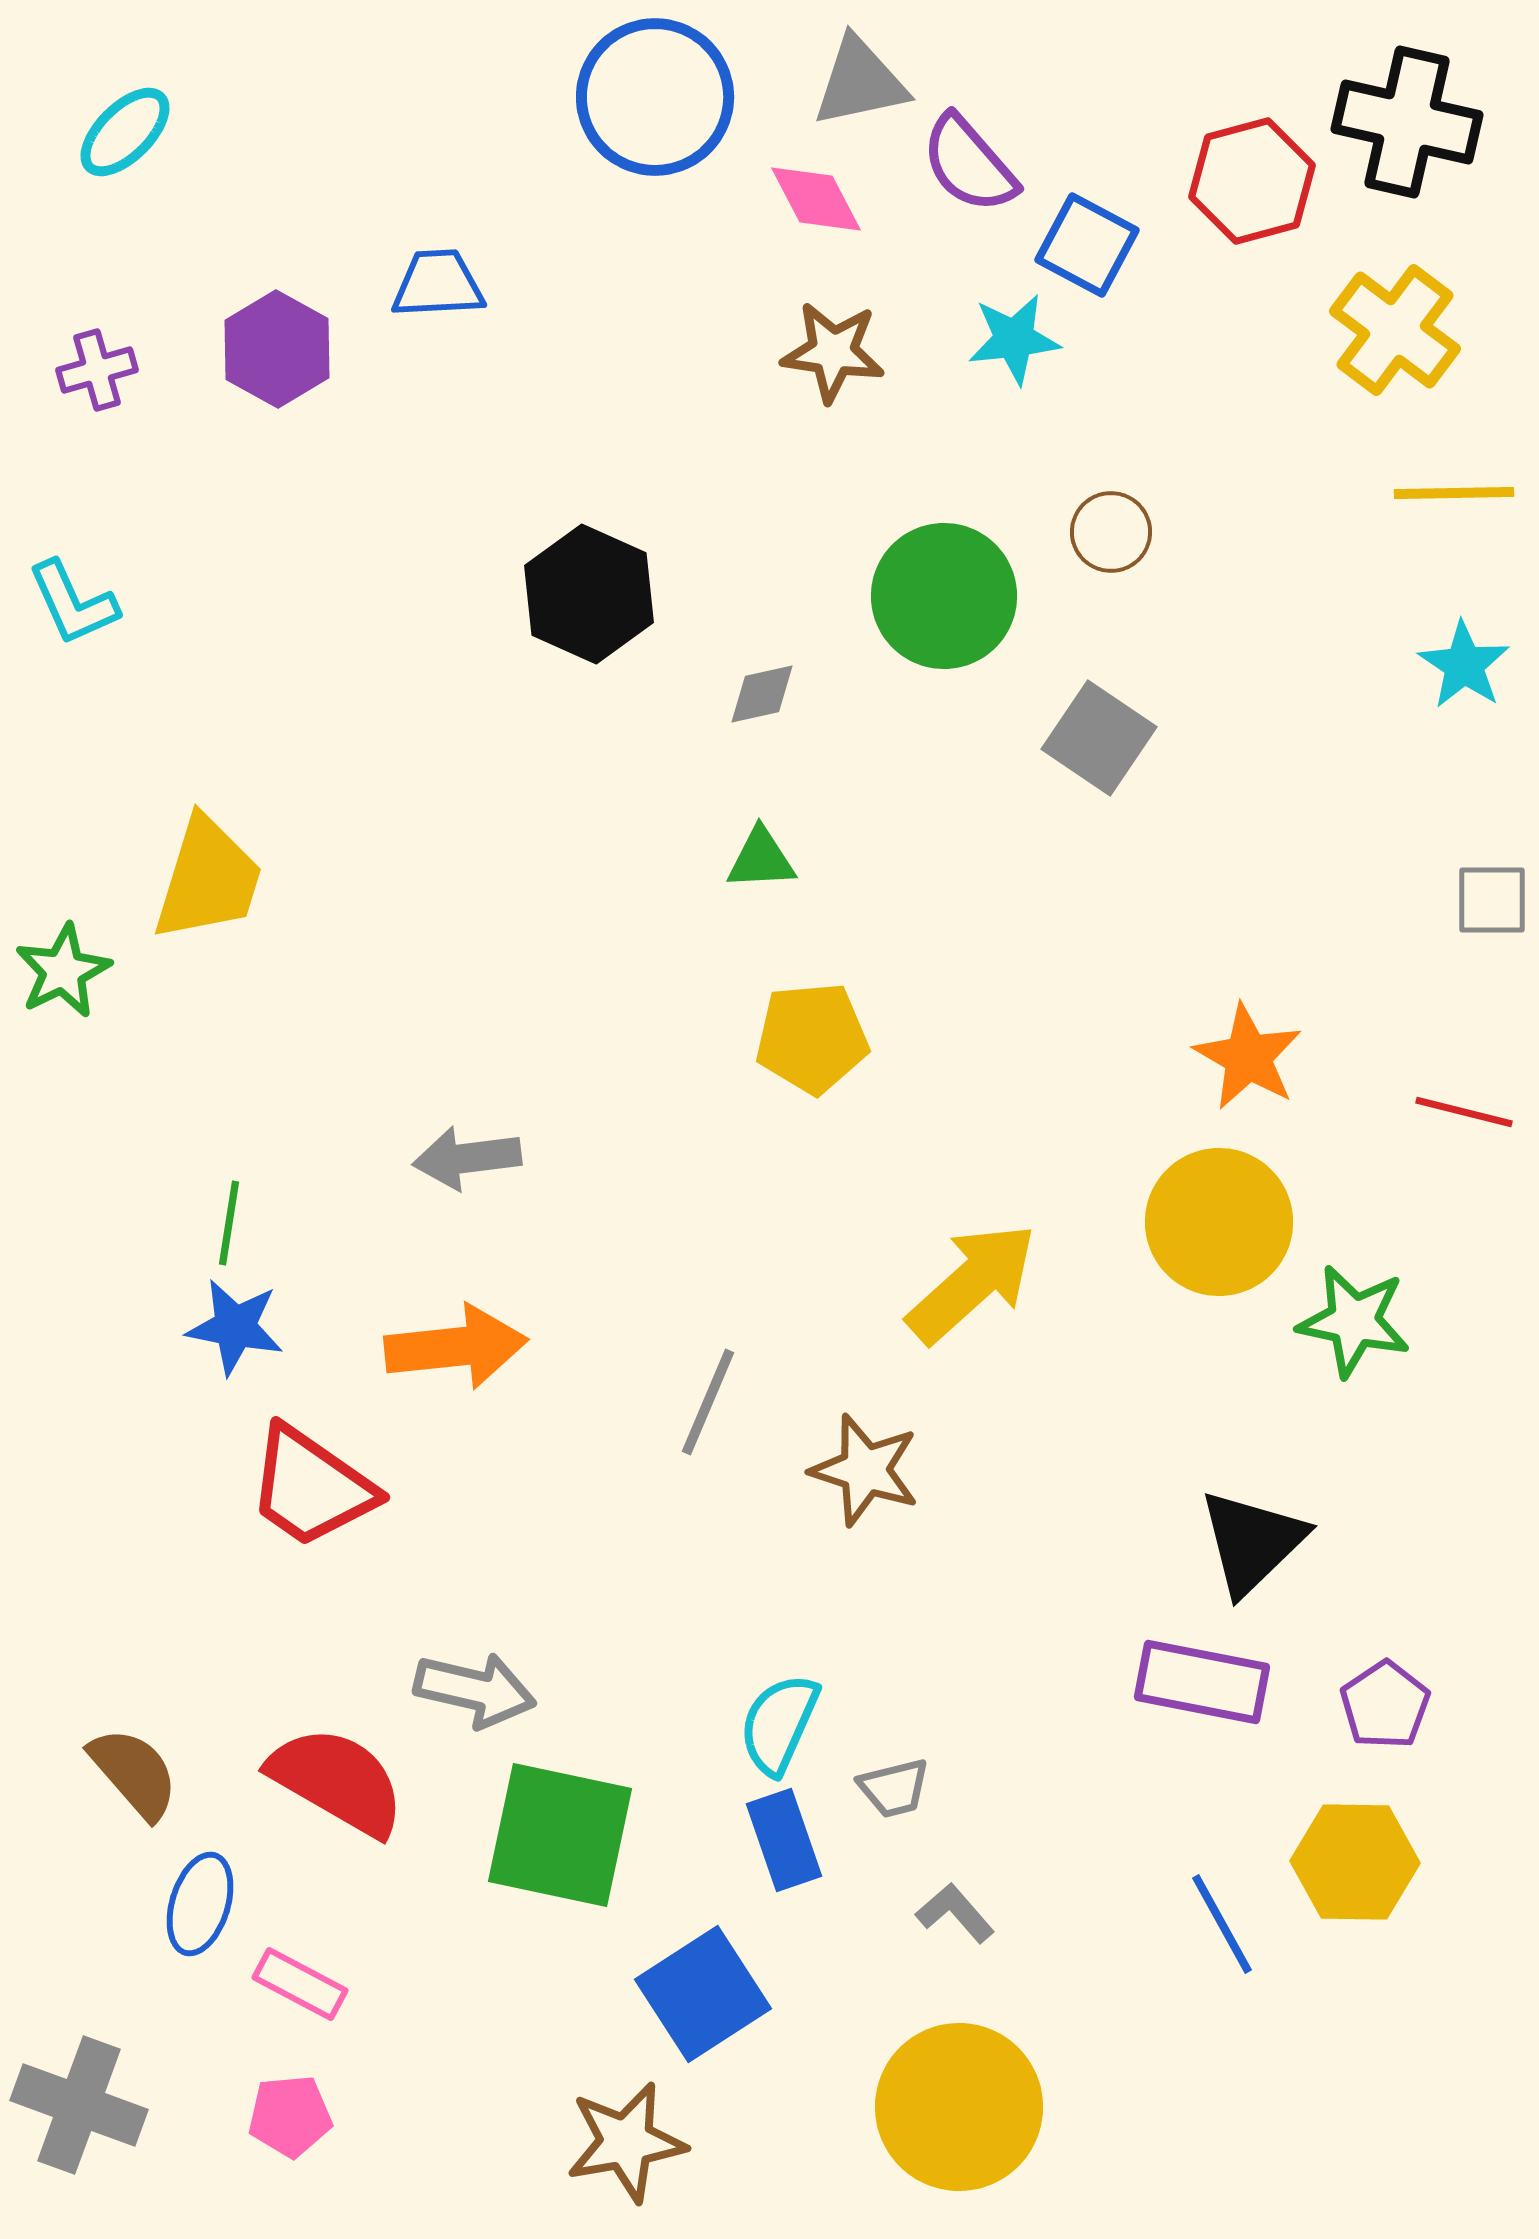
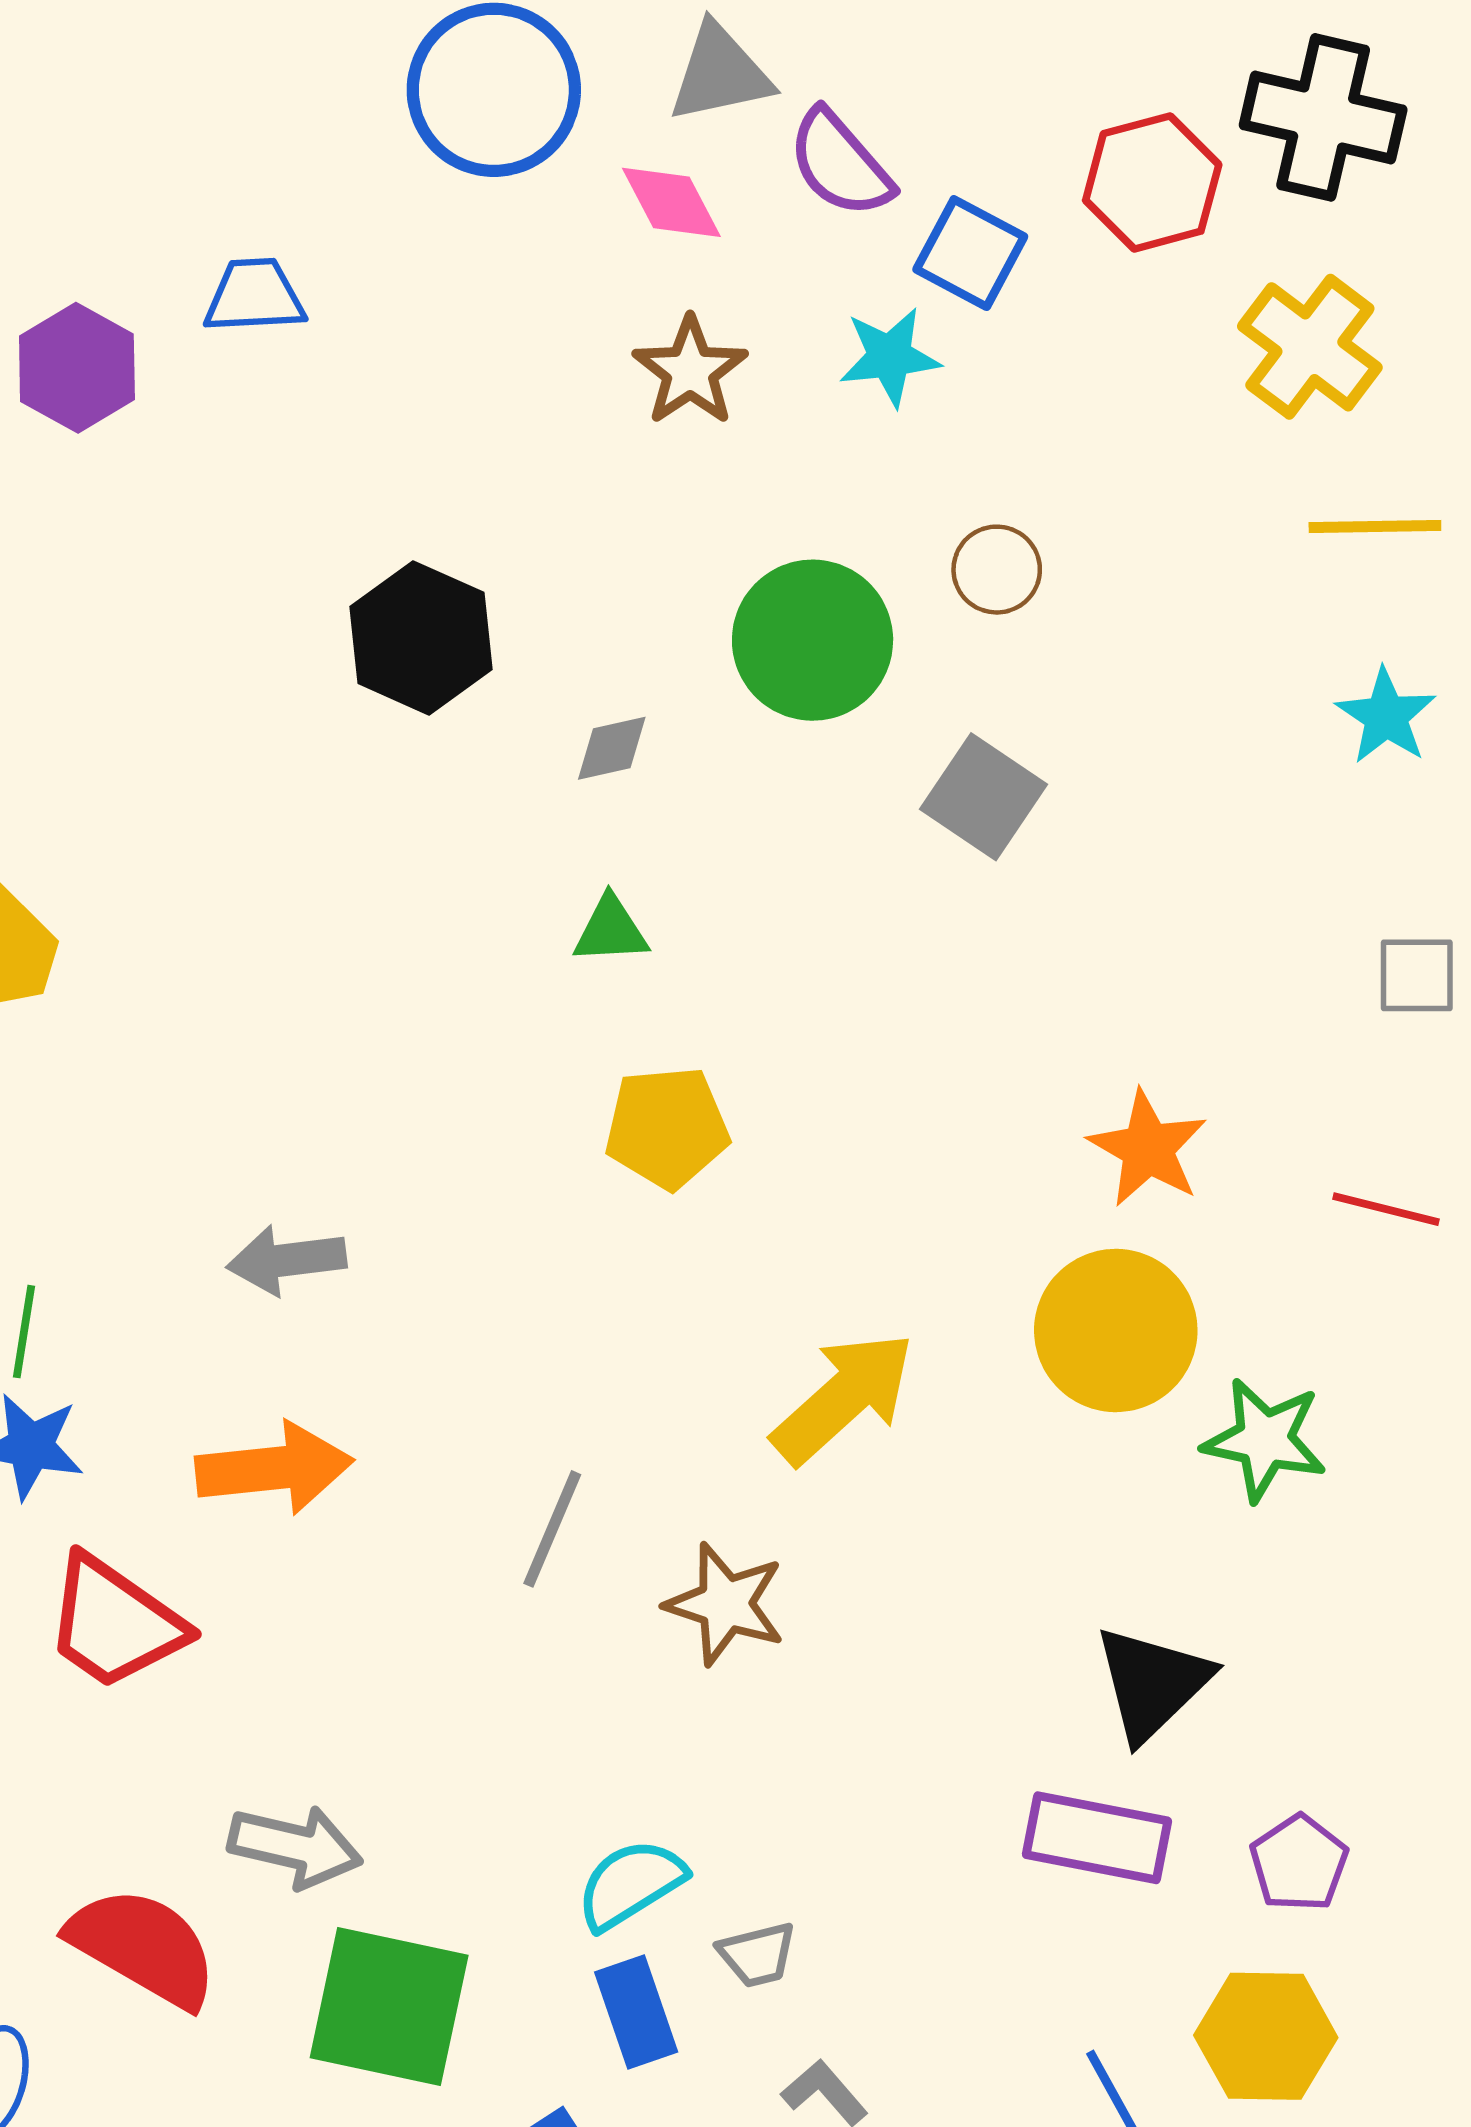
brown star: (833, 352) -> (690, 371), turned 30
cyan semicircle: (779, 1724) -> (631, 1884), turned 34

